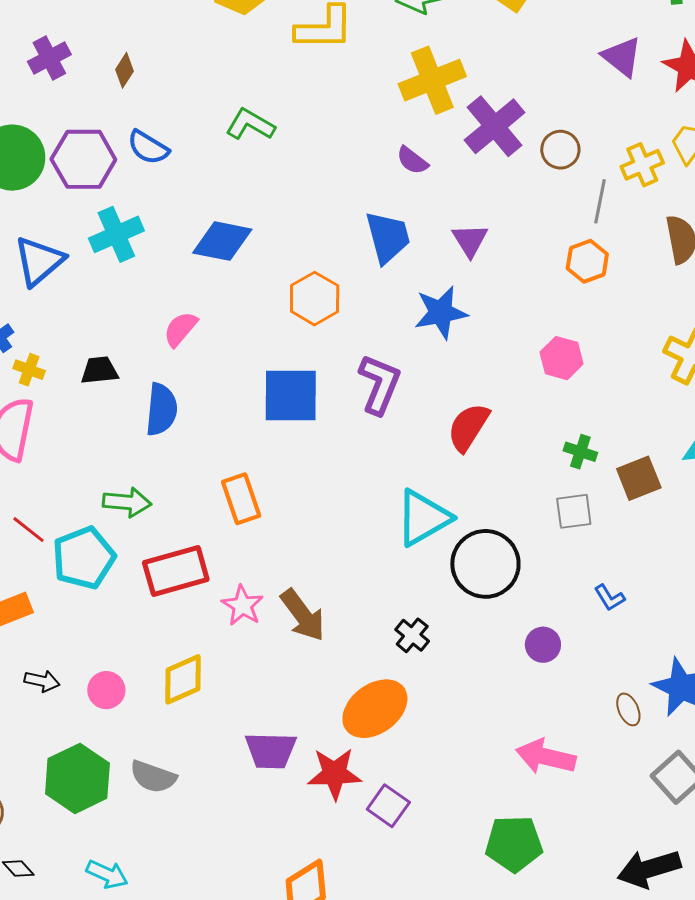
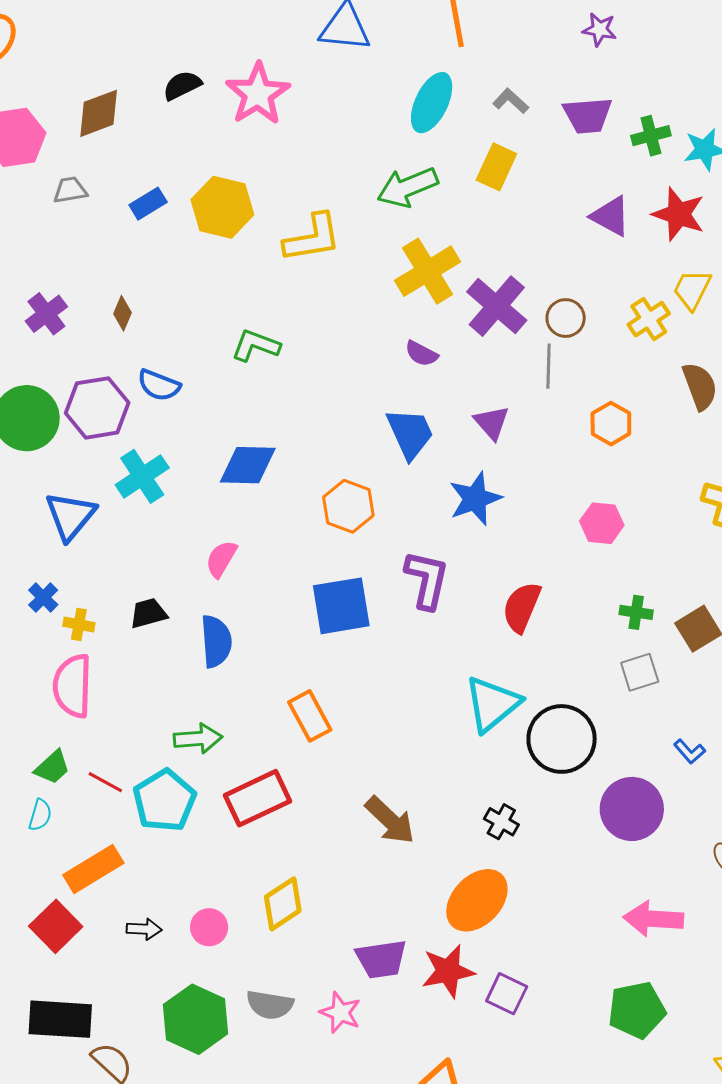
gray line: (600, 201) -> (548, 366), moved
pink star: (242, 606) -> (340, 1013), moved
purple circle: (543, 645) -> (632, 809), size x1.8

